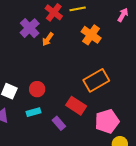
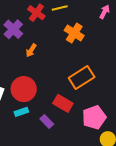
orange arrow: (48, 39) -> (31, 50), moved
red circle: (37, 89) -> (24, 89), size x1.6

